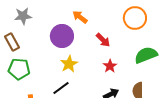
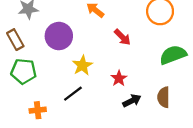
purple circle: (62, 36) -> (59, 36), moved
red star: (110, 66) -> (119, 78), moved

